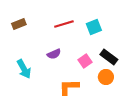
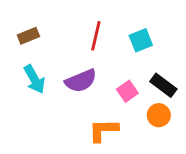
red line: (64, 24) -> (96, 36), turned -60
purple semicircle: (54, 54) -> (81, 81), size x1.5
cyan arrow: (24, 69) -> (34, 79), moved

